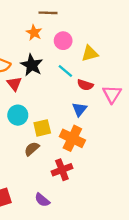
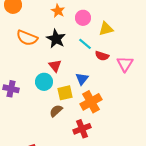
red triangle: (14, 84) -> (55, 66), moved
blue triangle: (79, 109) -> (82, 79), moved
orange cross: (72, 138) -> (91, 102), turned 35

